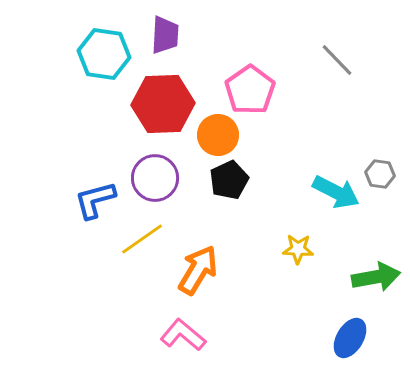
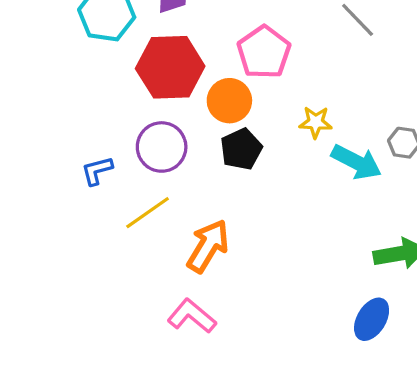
blue L-shape: (95, 200) -> (97, 171), size x0.7
yellow star: (298, 249) -> (316, 122), moved

